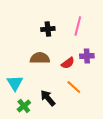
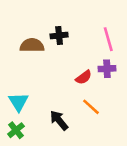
pink line: (78, 26) -> (108, 39), moved, turned -30
brown semicircle: (40, 58) -> (32, 45), moved
green cross: (24, 106) -> (16, 130), moved

